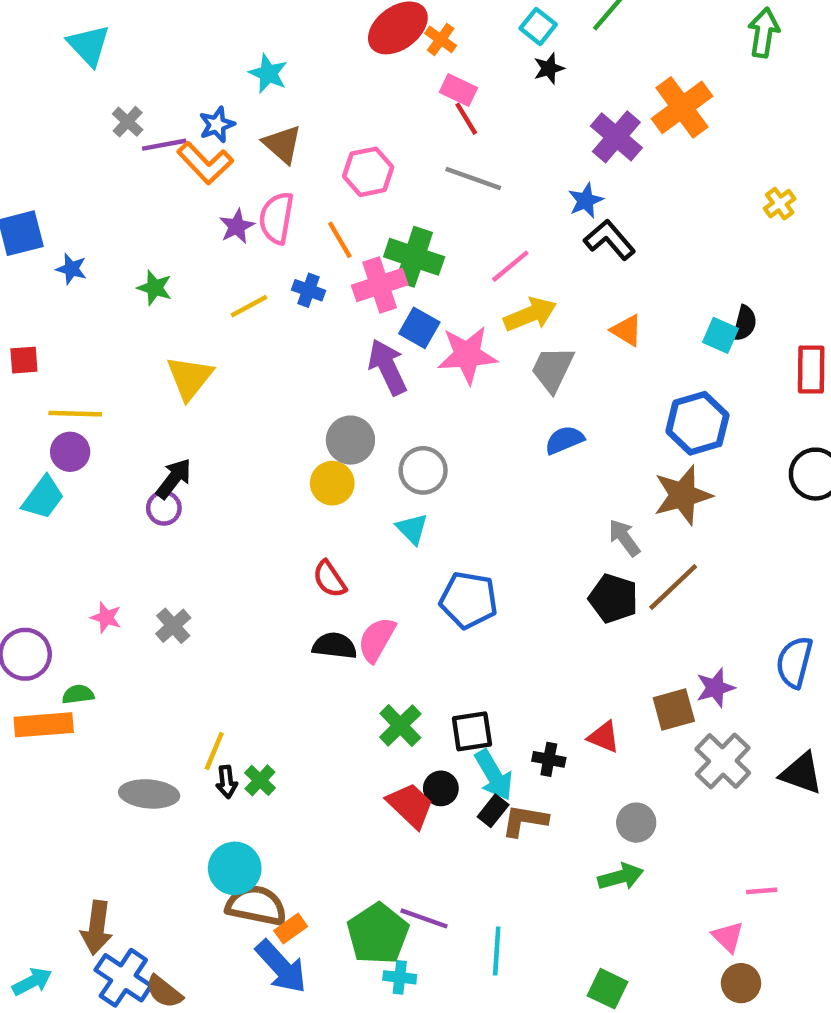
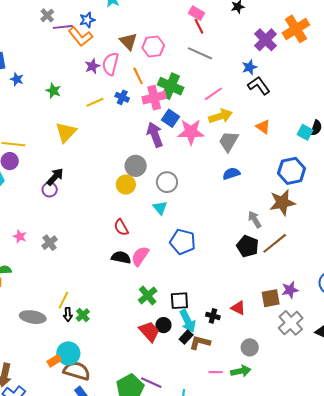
brown triangle: (282, 144) -> (128, 42), moved
pink line: (762, 891) -> (216, 372), moved
orange rectangle: (291, 928) -> (54, 361), moved

